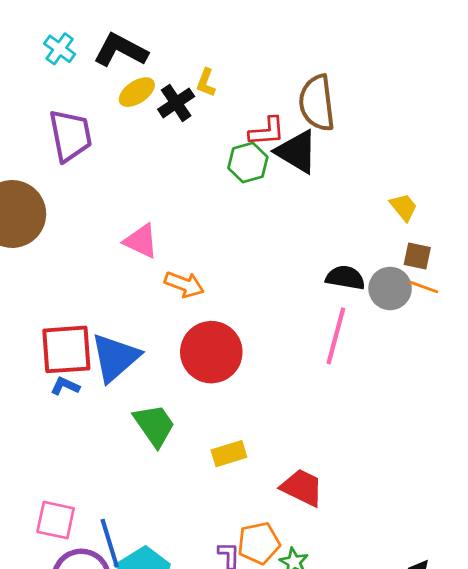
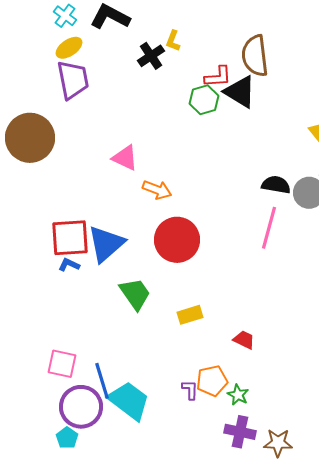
yellow ellipse: (137, 92) -> (69, 48), moved
red trapezoid: (302, 488) -> (244, 340), size x0.7

